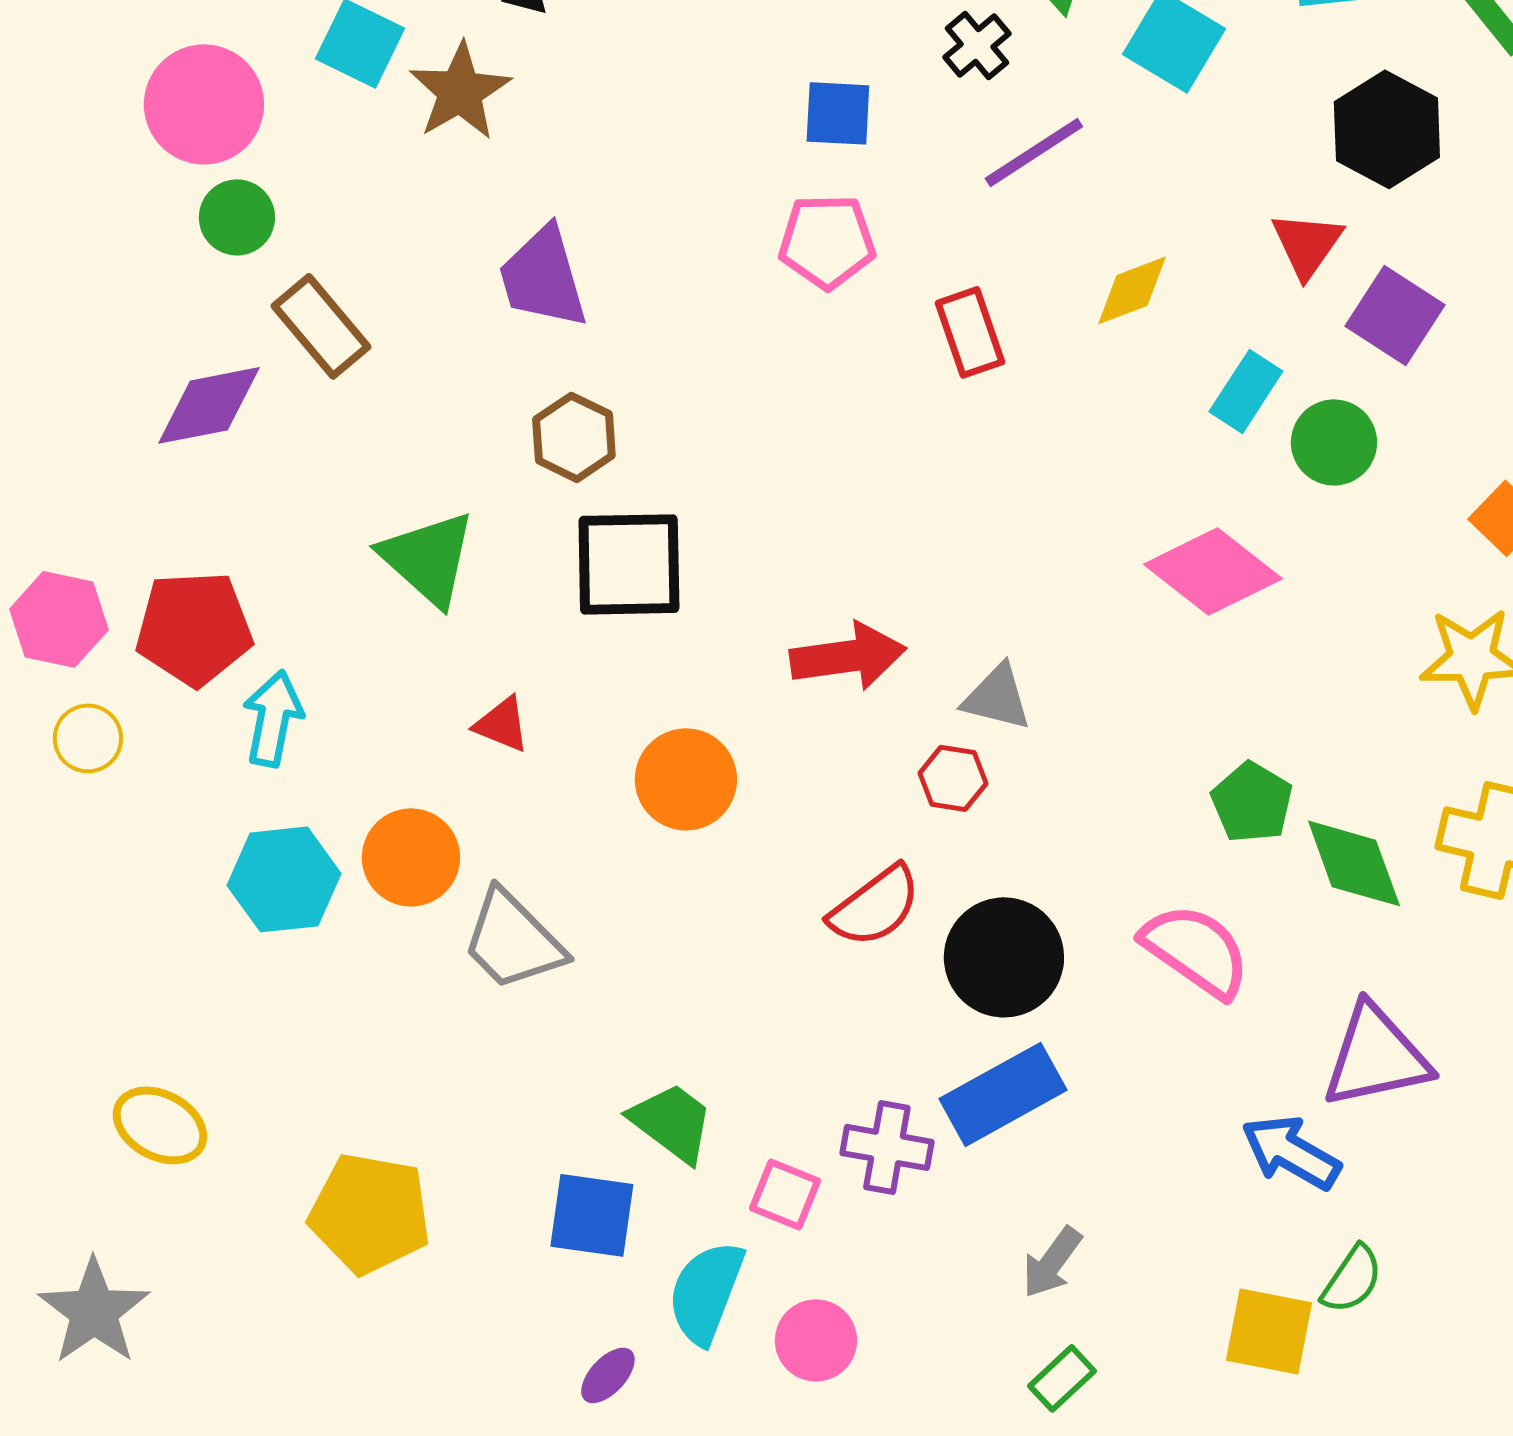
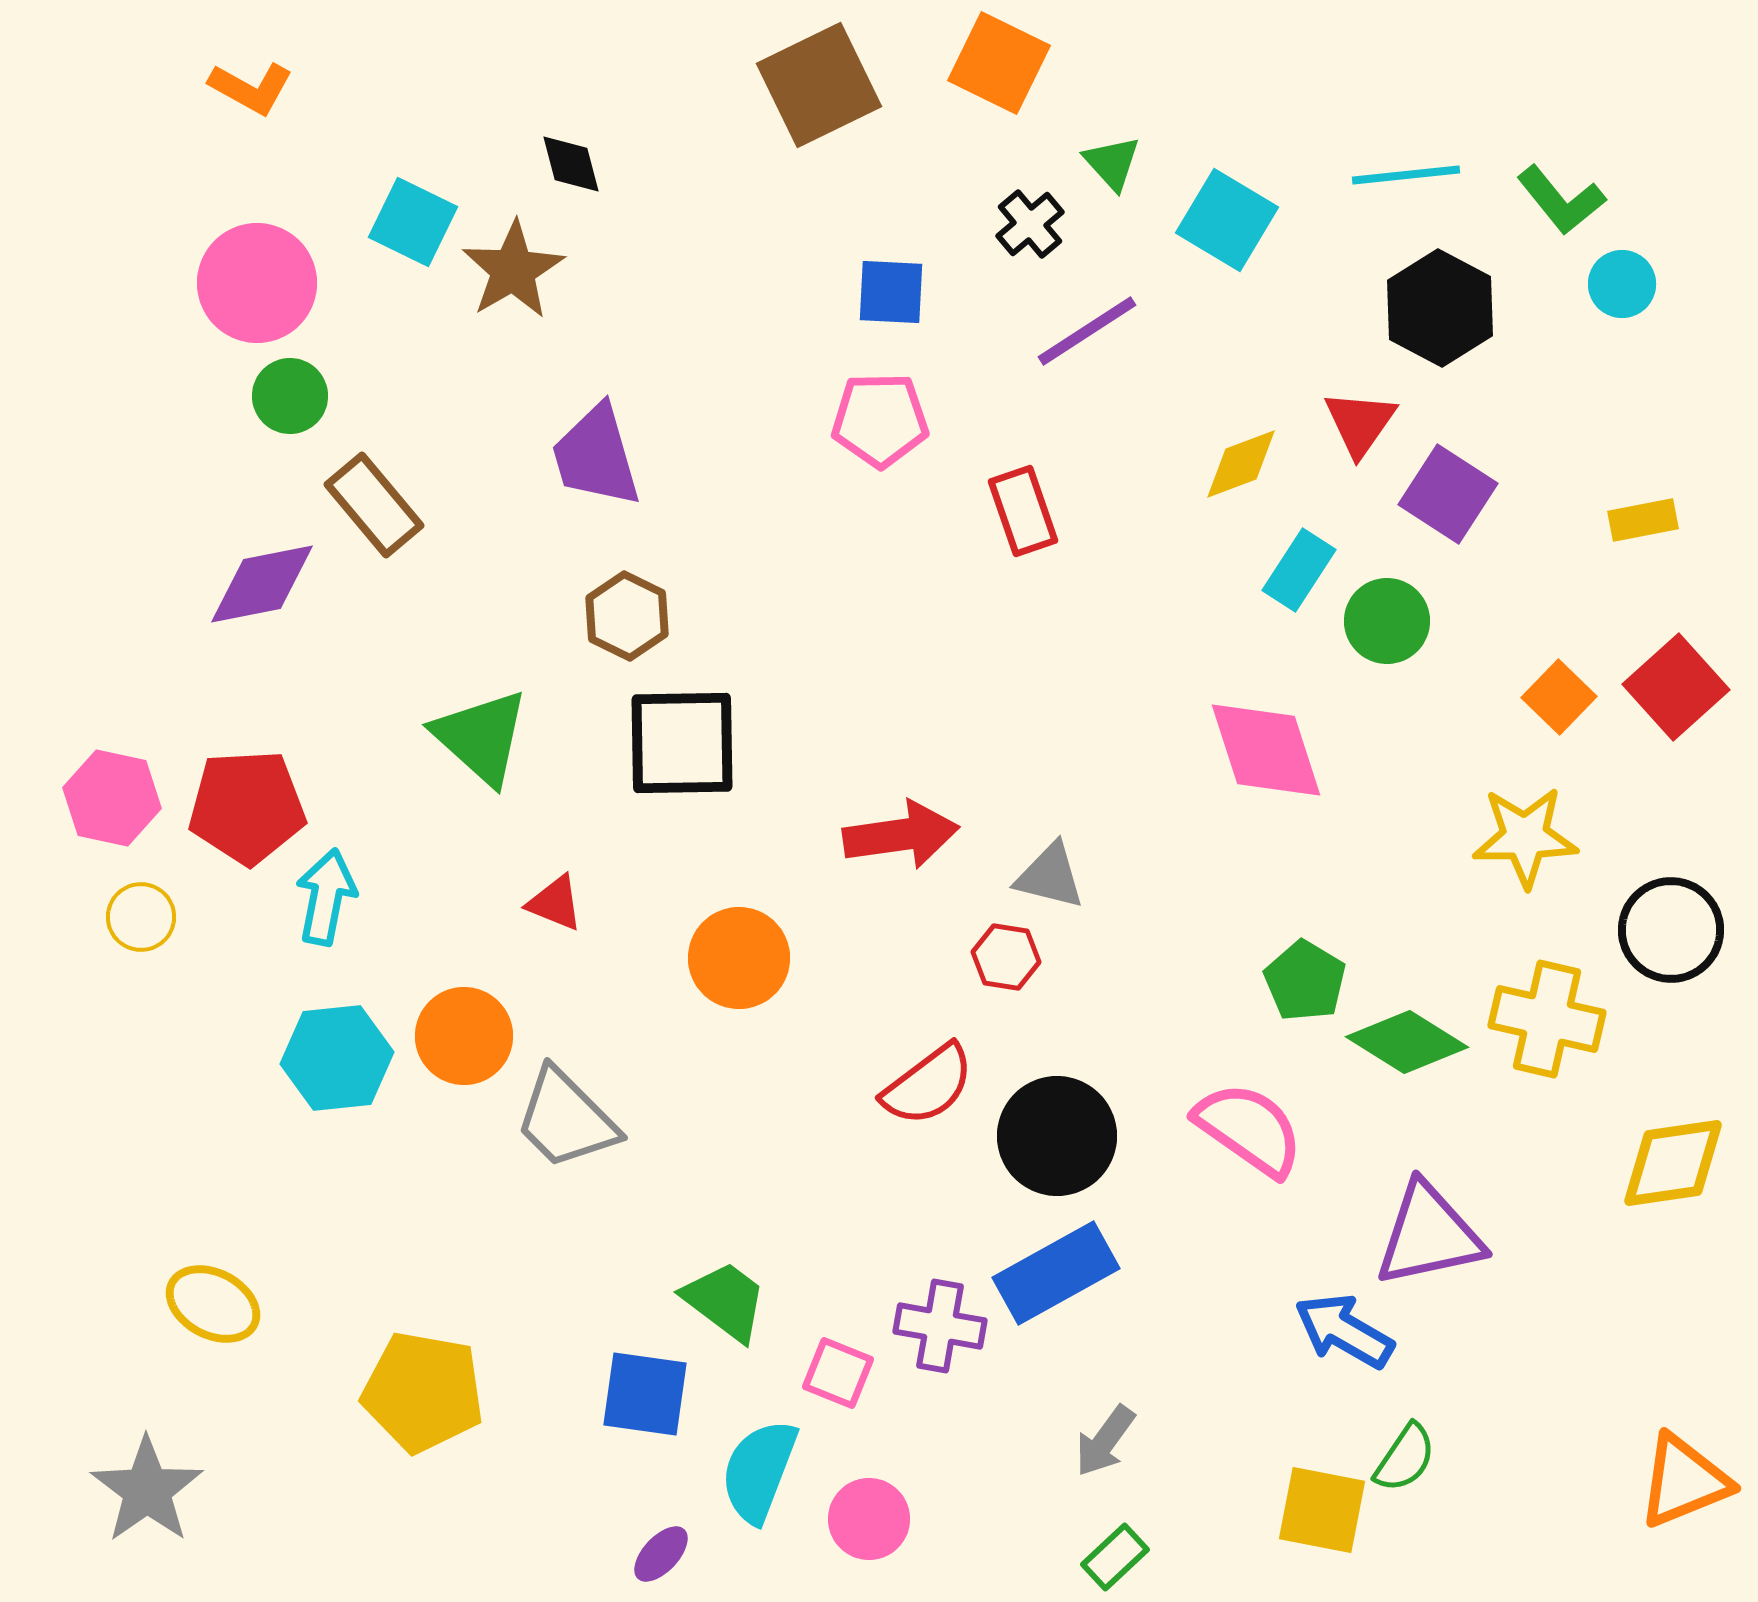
yellow diamond: (1132, 290) -> (1241, 464), moved
pink diamond: (1213, 571) -> (1266, 750), turned 34
green diamond: (1354, 863) -> (1407, 1042), turned -38

